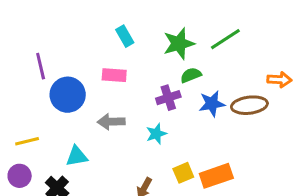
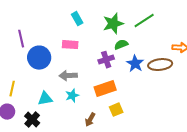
blue star: (212, 104) -> (135, 64), turned -30
cyan star: (156, 134) -> (72, 96), moved
yellow line: (27, 141) -> (12, 89), turned -63
orange rectangle: (216, 176) -> (105, 89), moved

